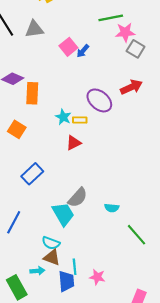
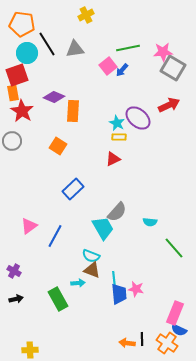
green line: (111, 18) -> (128, 48), moved
gray square: (136, 49) -> (173, 68), size x1.4
cyan star: (63, 117) -> (117, 123), moved
blue trapezoid: (66, 281) -> (119, 294), moved

